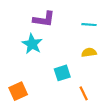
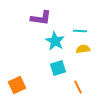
cyan line: (89, 25) -> (80, 31), moved
cyan star: (32, 44) -> (55, 41), moved

